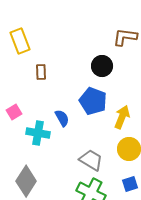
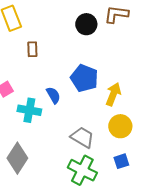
black circle: (102, 66) -> (86, 24), moved

